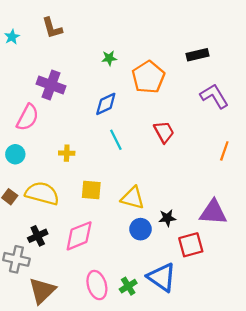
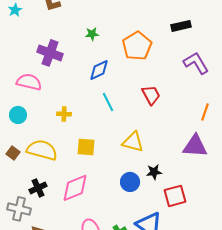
green star: (109, 58) -> (92, 34), moved
pink semicircle: (28, 117) -> (29, 82), turned -105
yellow triangle: (133, 198) -> (133, 142), moved
purple triangle: (213, 212) -> (195, 146), moved

